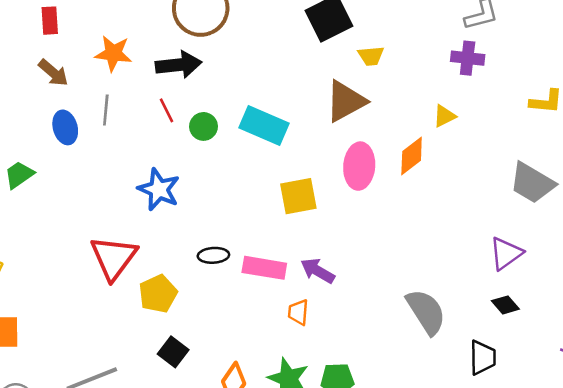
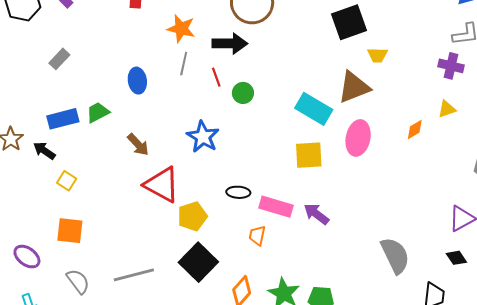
brown arrow: (53, 73) -> (138, 145), moved
gray line: (106, 110) -> (184, 64), moved
yellow triangle: (444, 116) -> (447, 109), moved
cyan rectangle: (264, 125) -> (314, 109), moved
orange diamond: (412, 156) -> (415, 130), moved, size x0.7
red triangle: (114, 258) -> (162, 185), turned -45
orange trapezoid: (298, 312) -> (257, 235), moved
black square: (173, 352) -> (198, 262), size x1.6

